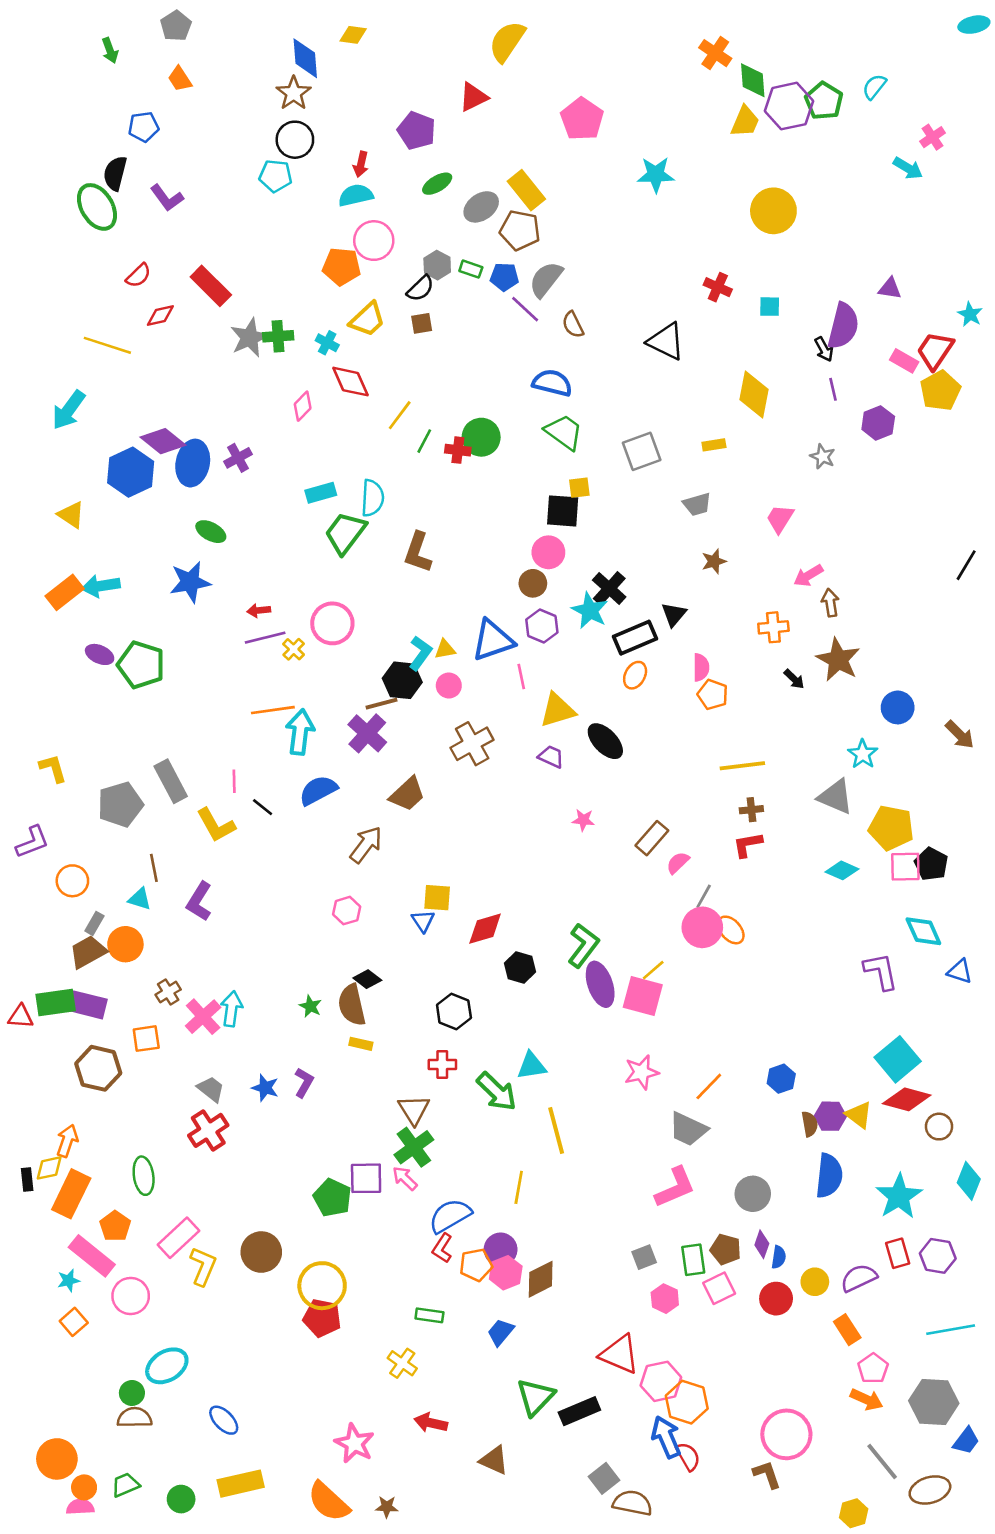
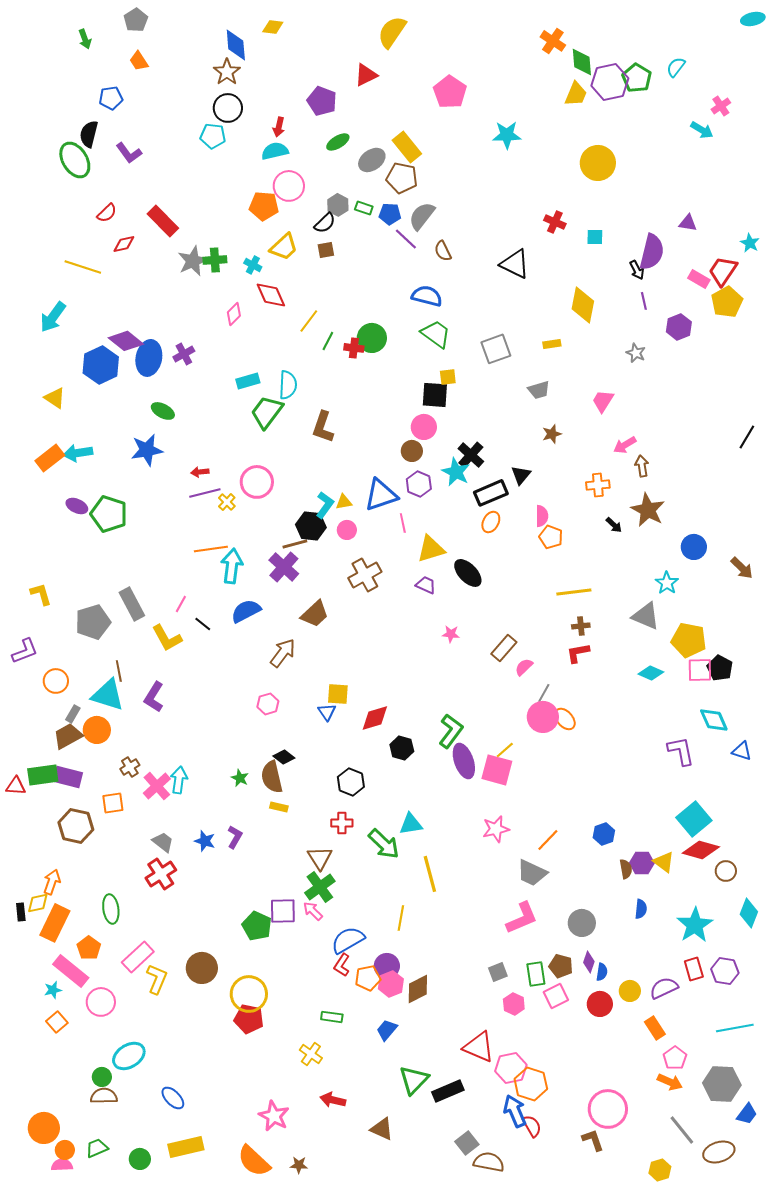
pink line: (234, 781) -> (181, 604), turned 30
cyan triangle: (140, 899) -> (108, 695), size x1.8
blue semicircle: (829, 1176) -> (641, 909), size x0.6

